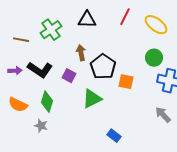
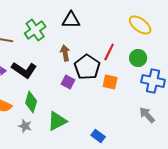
red line: (125, 17) -> (109, 52), moved
purple square: (69, 76) -> (68, 82), moved
green triangle: (92, 99) -> (57, 121), moved

